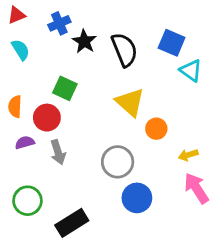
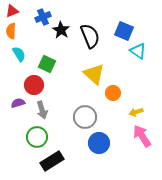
cyan semicircle: (21, 50) -> (19, 54), moved
orange semicircle: (15, 106) -> (11, 31), moved
green circle: (27, 201) -> (37, 137), moved

